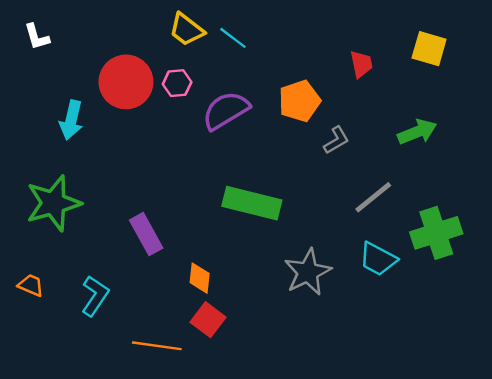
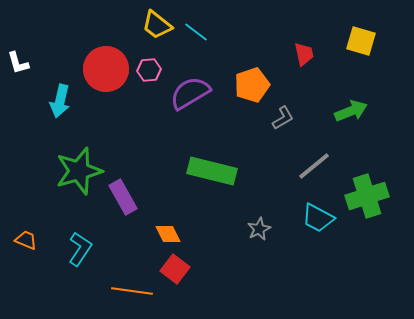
white L-shape: (37, 37) -> (18, 63), moved
green star: (53, 203) -> (79, 171), moved
gray star: (308, 272) -> (259, 229), size x0.6
orange diamond: (200, 278) -> (168, 234), turned -32

